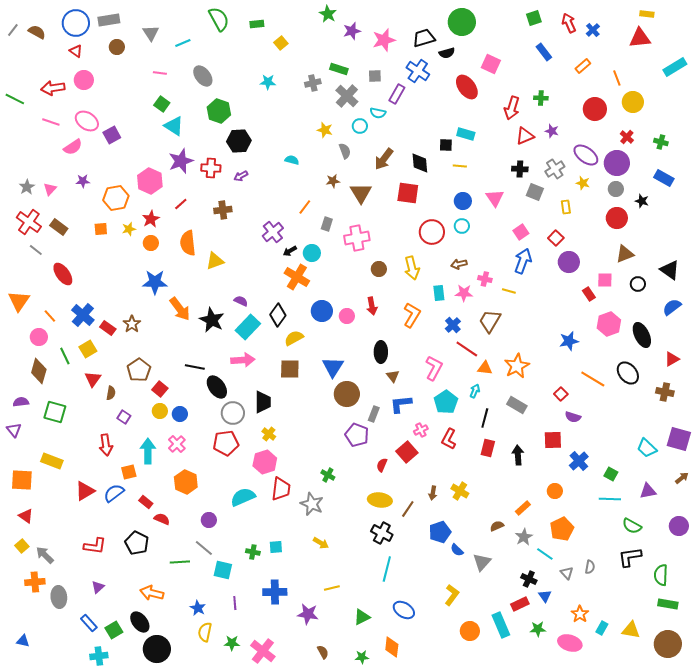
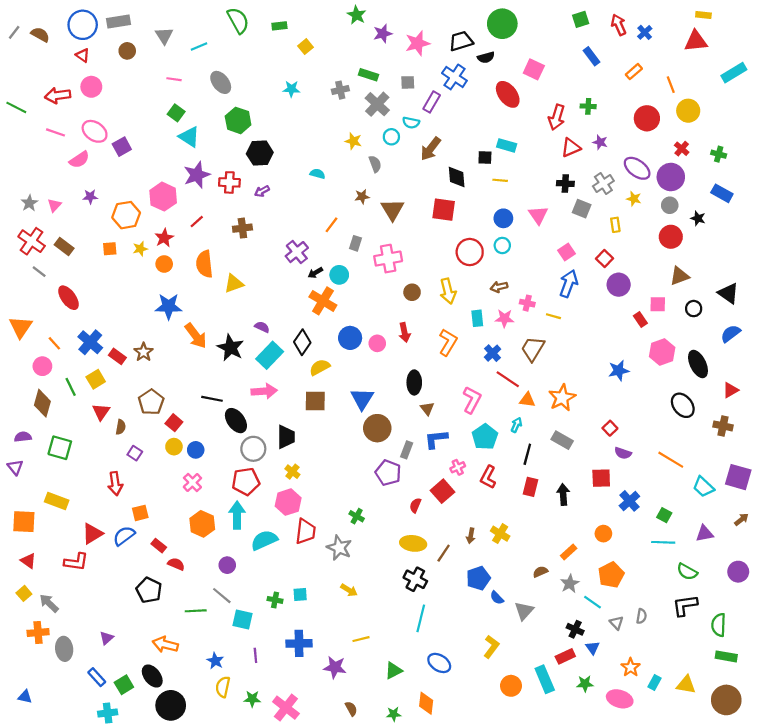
brown arrow: (384, 159) -> (431, 149), moved
orange line: (593, 379) -> (671, 460), moved
cyan arrow: (148, 451) -> (237, 515), moved
red L-shape: (95, 546) -> (76, 562), moved

